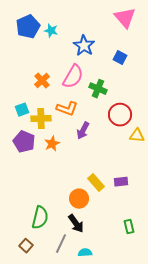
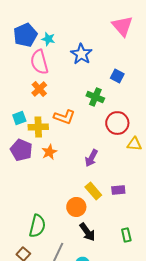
blue square: (120, 58) -> (117, 76), moved
pink semicircle: (73, 77) -> (39, 62), moved, turned 135
purple arrow: (83, 131) -> (91, 158), moved
black arrow: (76, 224) -> (87, 232), moved

